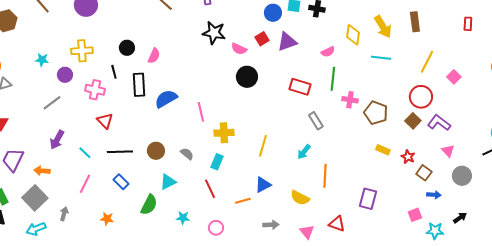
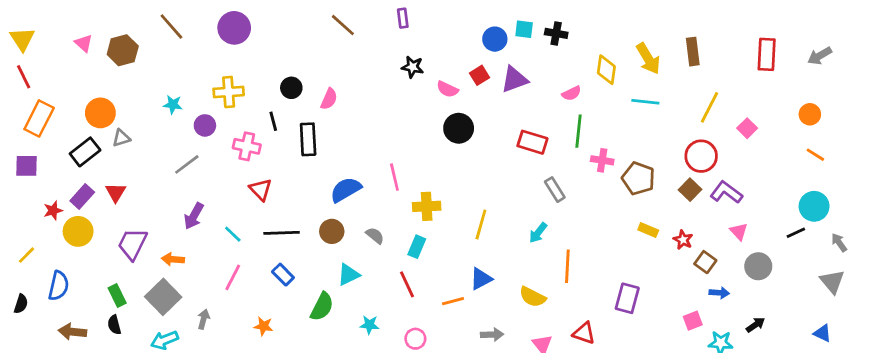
red rectangle: (468, 24) -> (767, 54), size x1.6
black star: (214, 33) -> (413, 67), size x0.7
blue semicircle: (166, 99) -> (346, 190), moved

